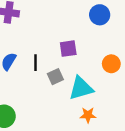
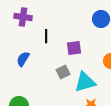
black line: (35, 63) -> (46, 36), moved

